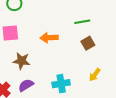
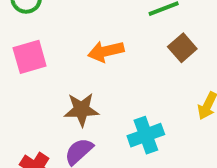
brown star: (22, 61) -> (82, 110), moved

